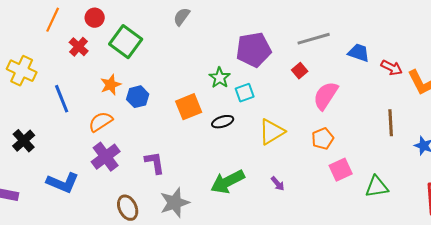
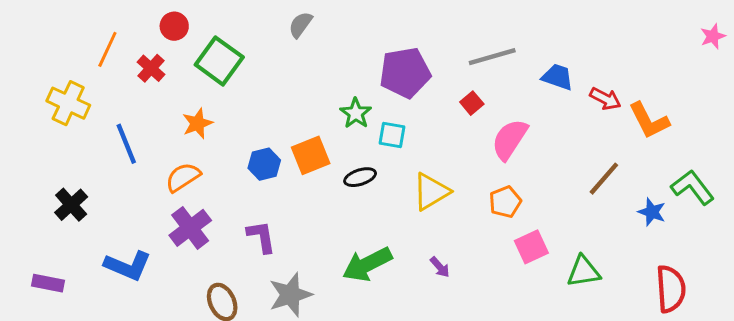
orange line: (53, 20) -> (107, 49), moved
cyan square: (245, 93) -> (392, 135), turned 30
blue hexagon: (138, 97) -> (264, 164), moved
brown line: (391, 123) -> (604, 179), turned 44

